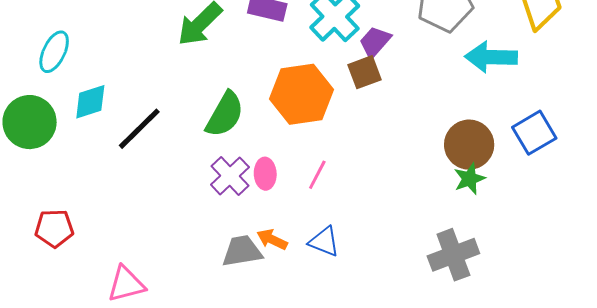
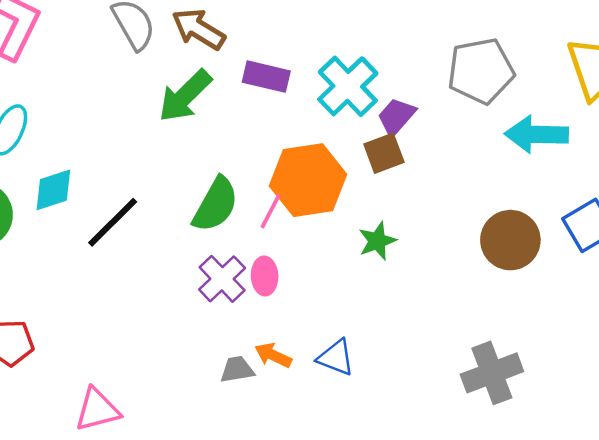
pink line: (317, 175) -> (271, 211), moved
green star: (469, 179) -> (377, 241), moved
gray trapezoid: (242, 251) -> (237, 369), size x0.7

